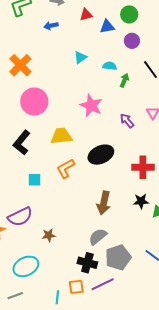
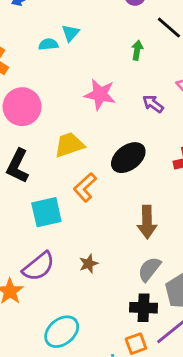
cyan semicircle: (110, 66) -> (48, 44), moved
cyan square: (34, 180) -> (46, 212), size x1.6
brown star: (49, 235) -> (89, 264), moved

